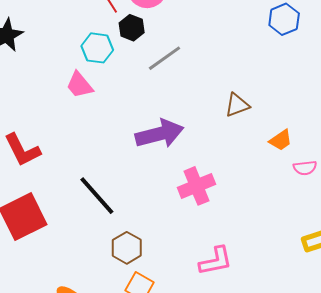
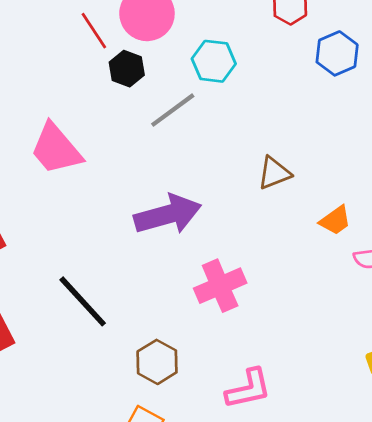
cyan hexagon: (97, 48) -> (214, 61), moved
pink trapezoid: (79, 85) -> (56, 149), size x1.4
brown hexagon: (127, 248) -> (157, 362), moved

